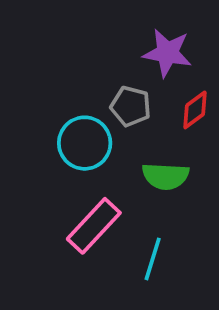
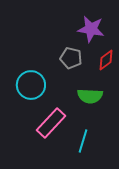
cyan circle: (85, 143) -> (31, 85), moved

